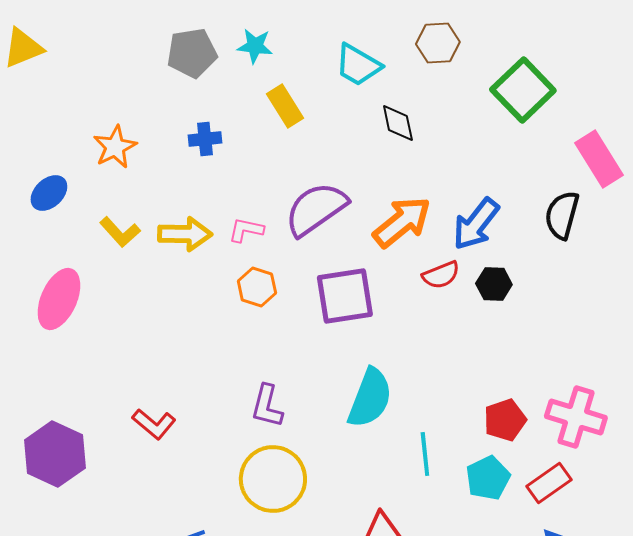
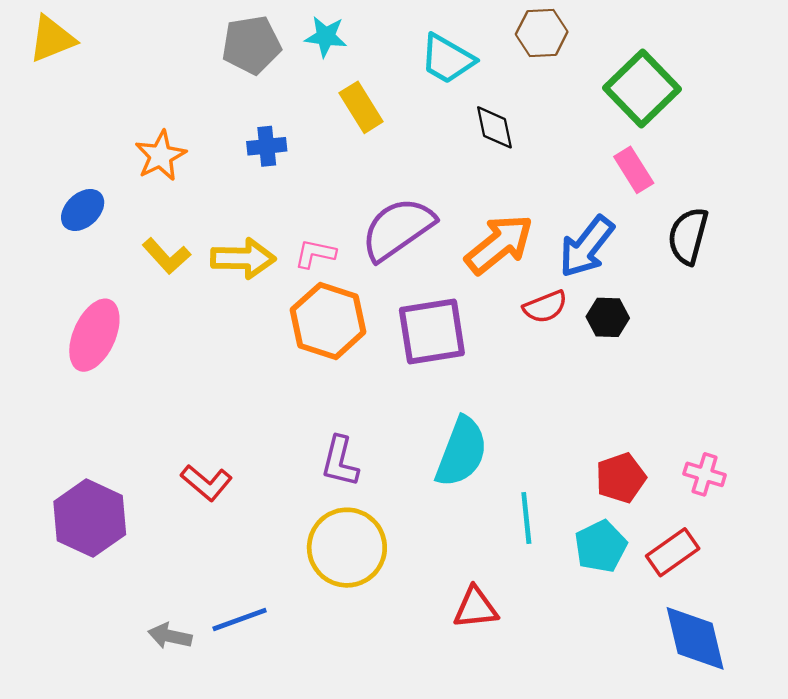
pink rectangle: (599, 159) -> (634, 170), moved, size x0.7
orange hexagon: (257, 287) -> (328, 321), size x1.6
pink cross: (576, 417) -> (705, 474), size x0.6

